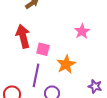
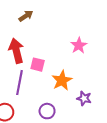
purple line: (36, 75) -> (20, 83), moved
purple star: (95, 86) -> (84, 98), moved

